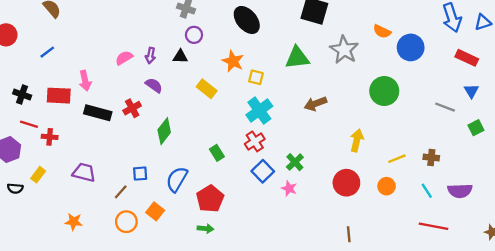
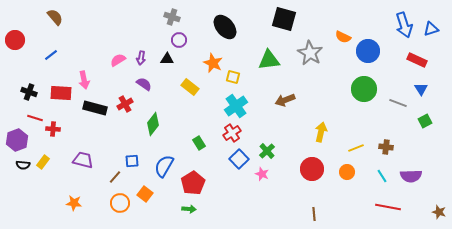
green circle: (384, 91) -> (364, 89), moved
black semicircle: (15, 188) -> (23, 165), moved

